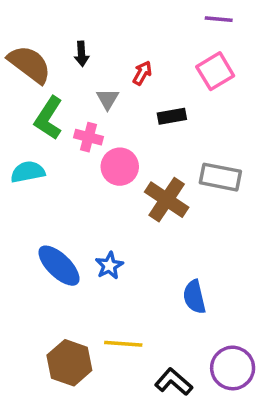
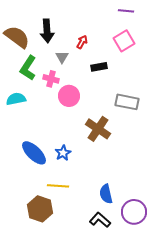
black arrow: (82, 54) -> (47, 31), size x1.6
brown cross: (167, 200) -> (98, 129), moved
blue semicircle: (194, 297) -> (106, 194), moved
yellow line: (123, 344) -> (58, 186), moved

